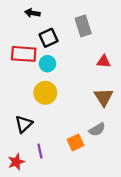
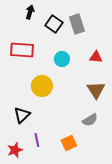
black arrow: (32, 13) -> (30, 12), turned 96
black square: (49, 38) -> (54, 24), moved, turned -30
cyan circle: (47, 64) -> (62, 59), moved
orange square: (76, 142) -> (69, 143), moved

